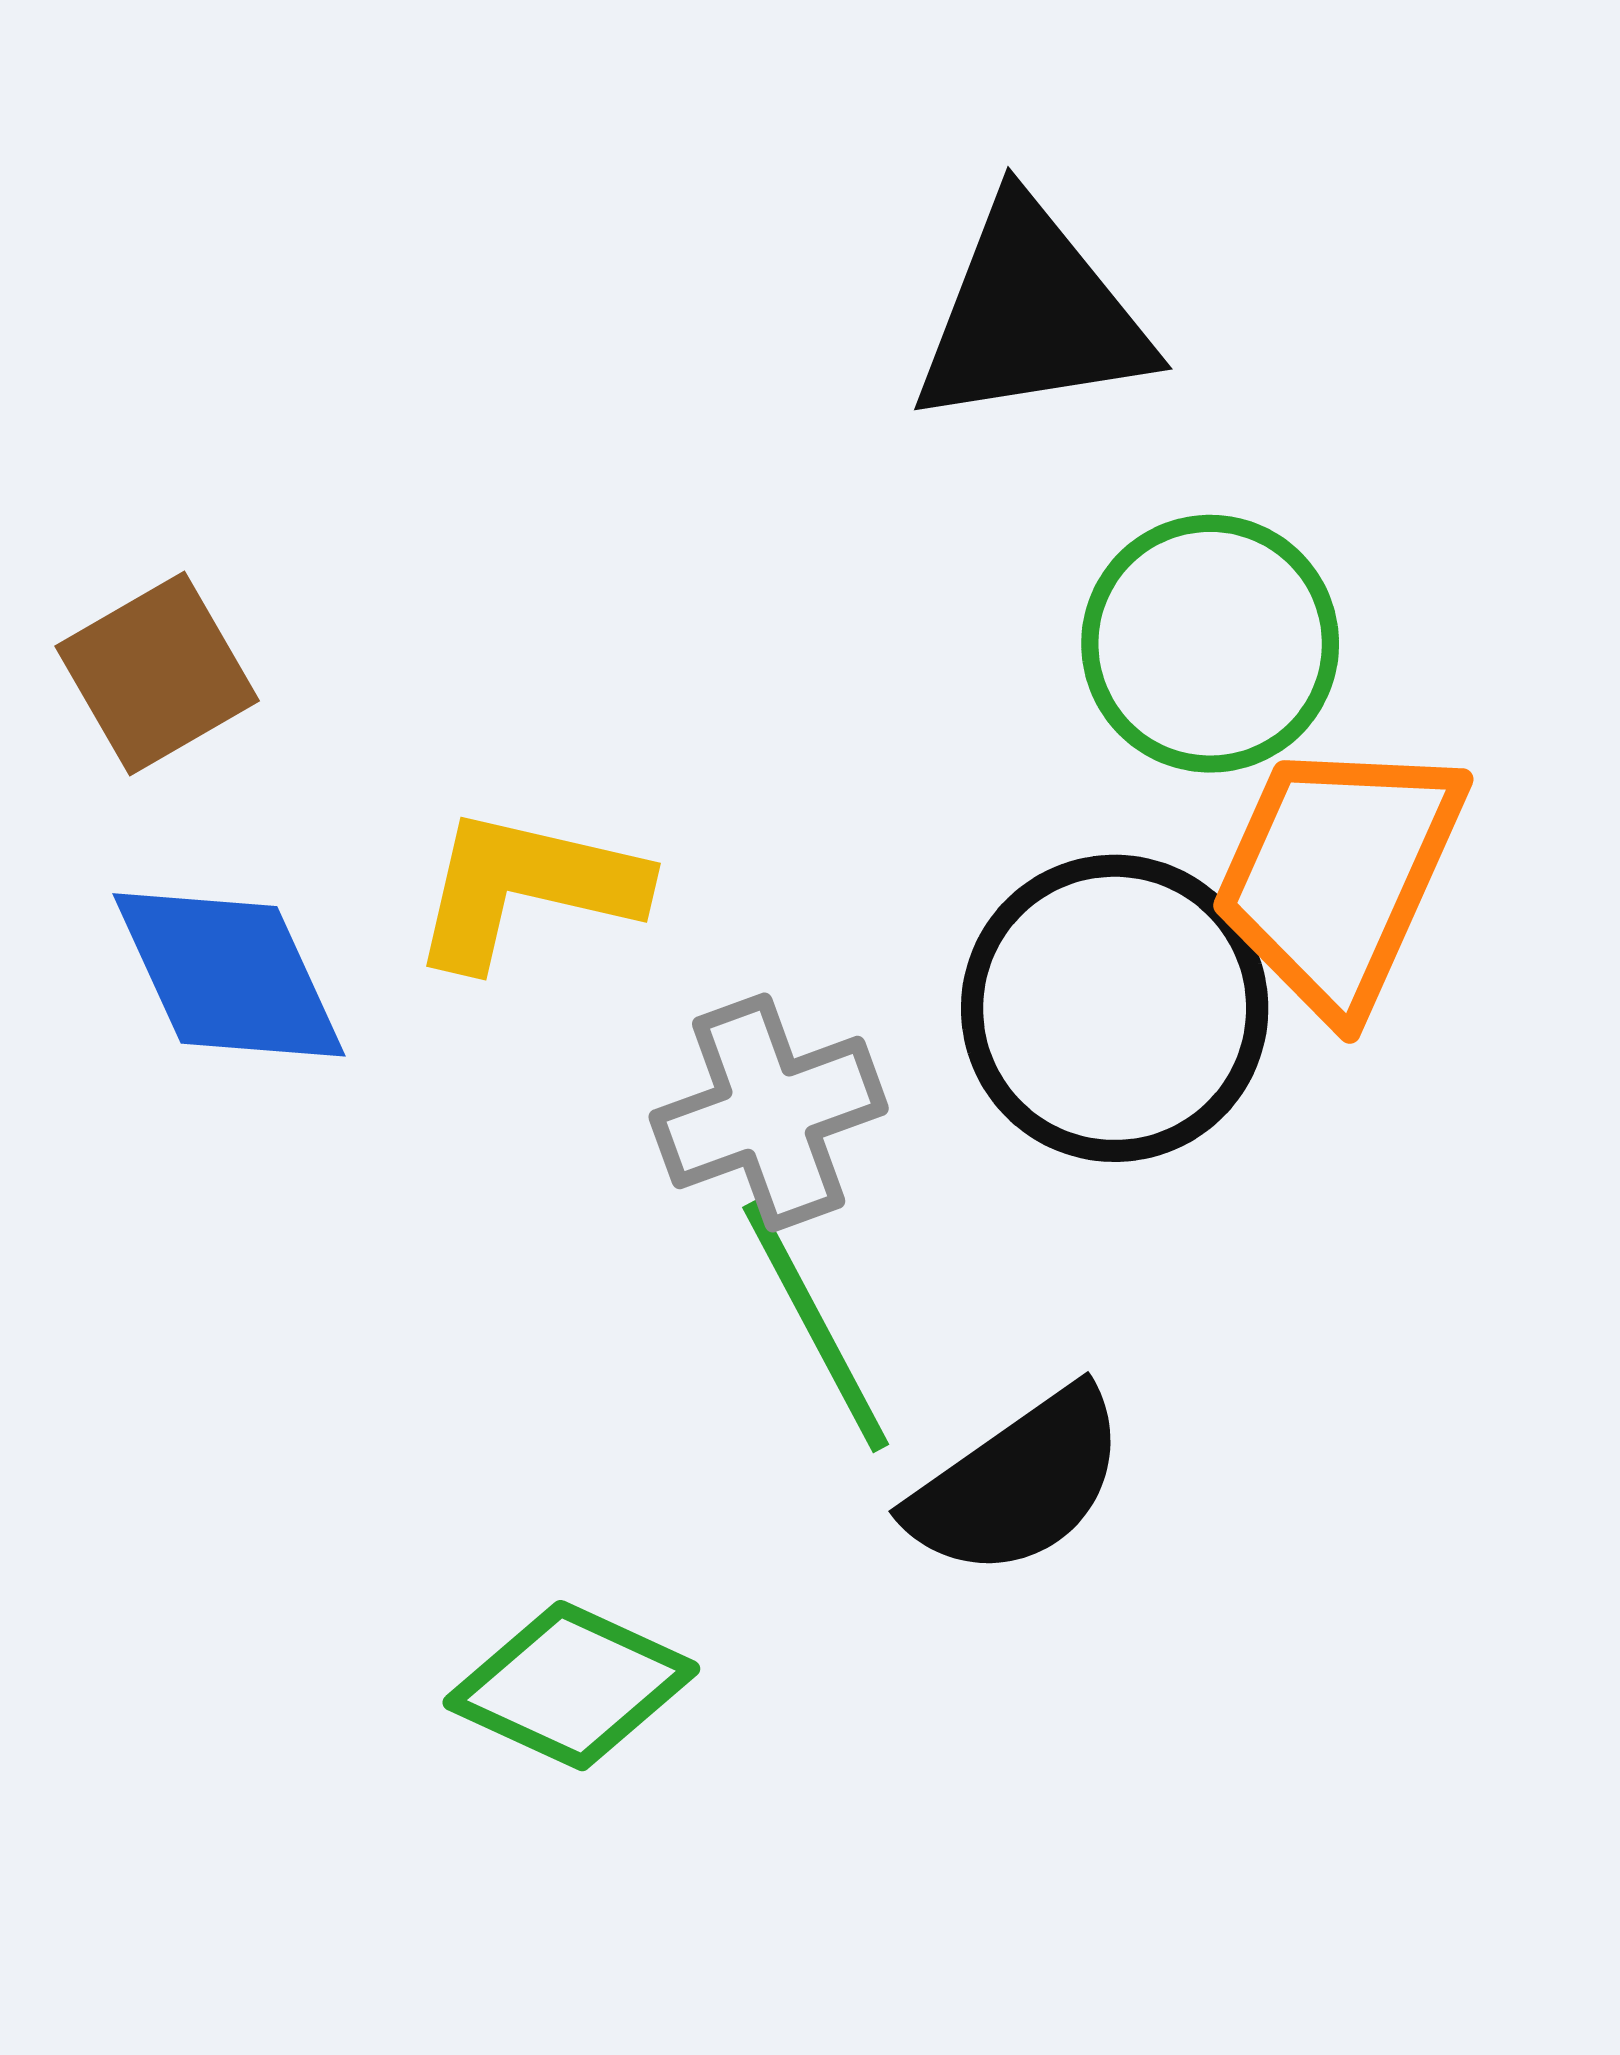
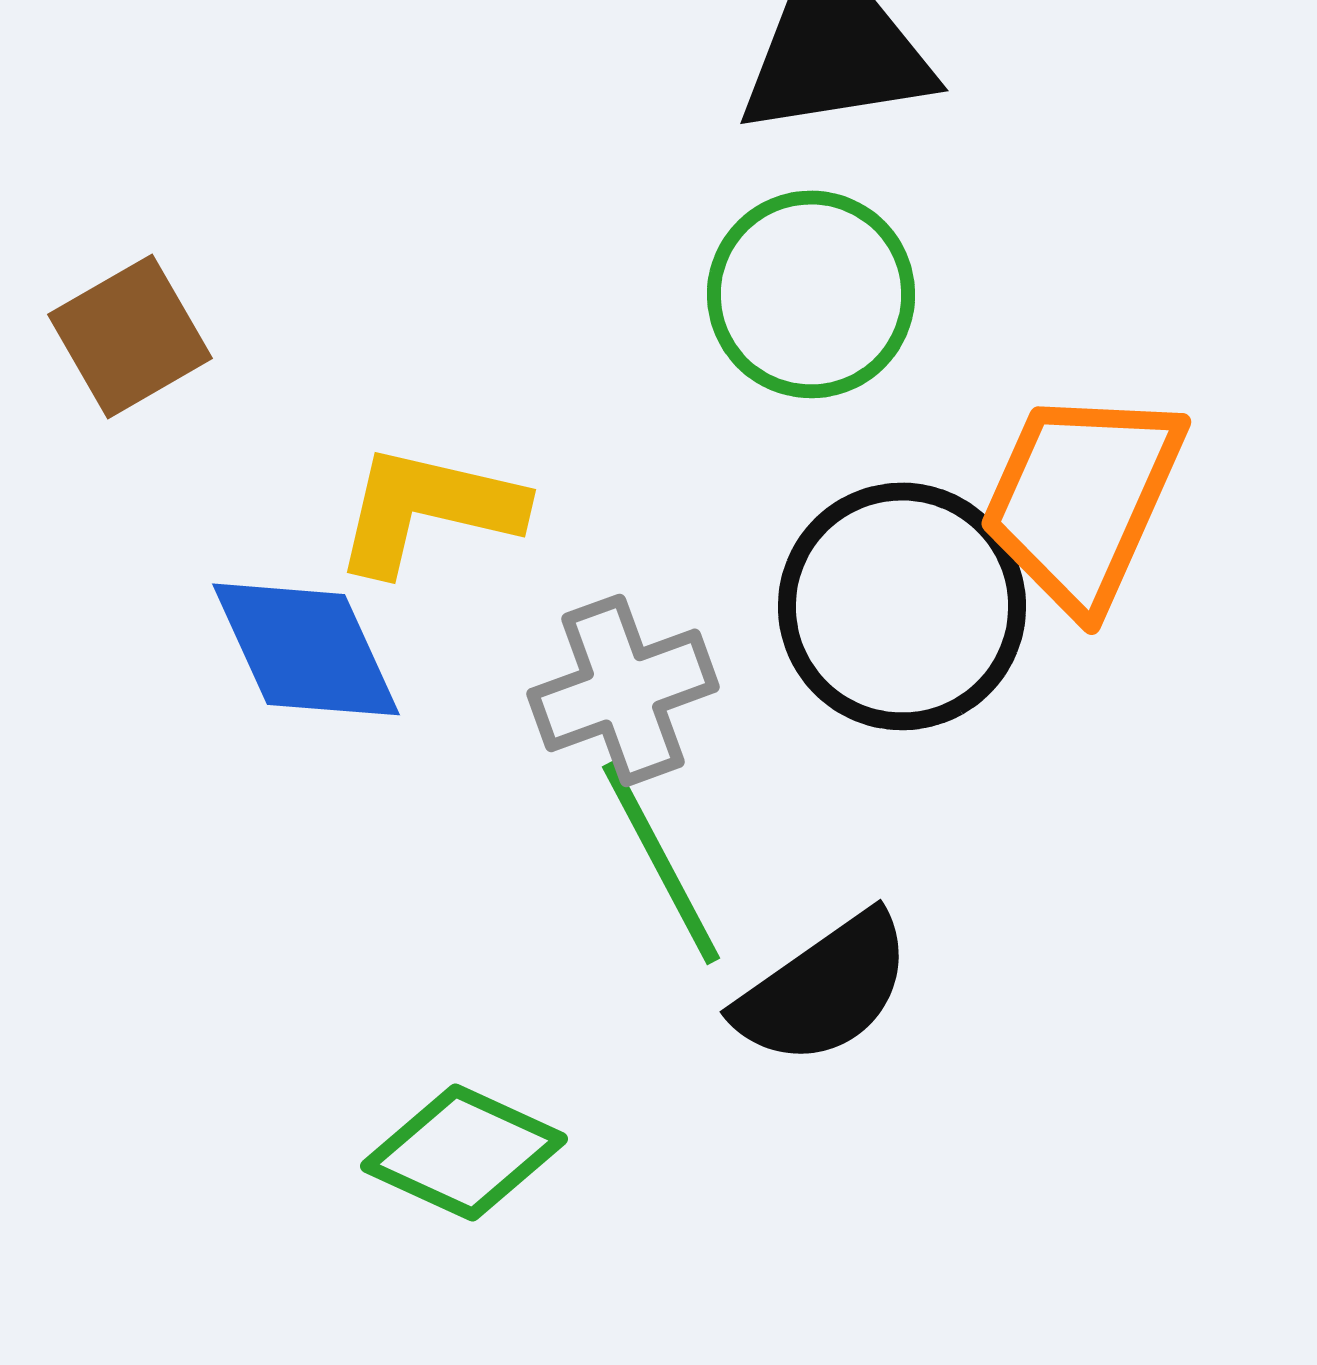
green circle: (1210, 644) -> (811, 294), moved
blue diamond: (229, 975) -> (306, 649), moved

